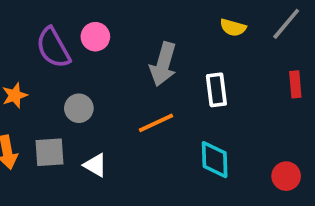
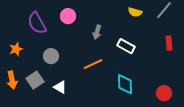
pink circle: (95, 37) -> (68, 16), moved
gray arrow: (163, 64) -> (97, 32), size x0.6
white rectangle: (216, 90) -> (126, 46), turned -54
gray square: (50, 152) -> (35, 80), turned -30

